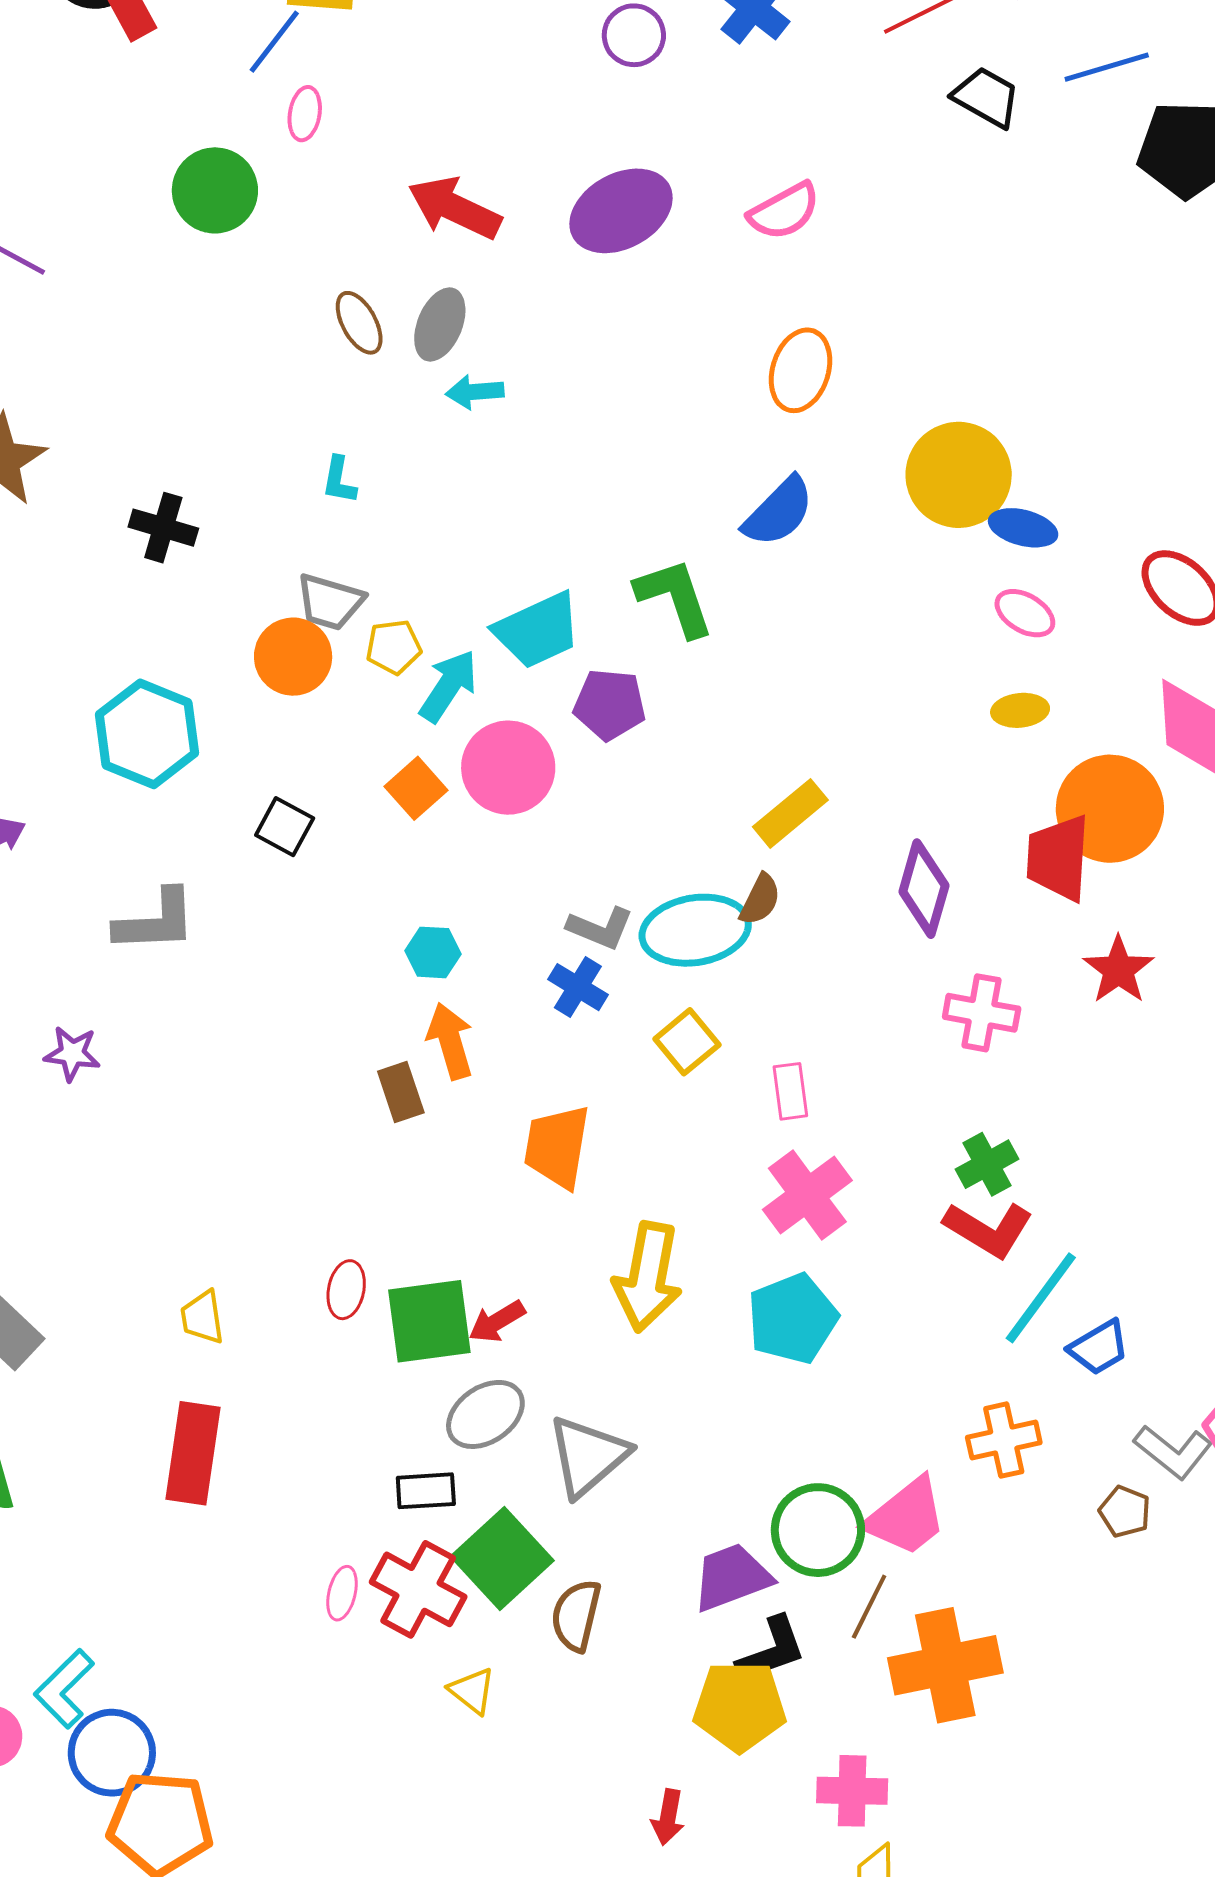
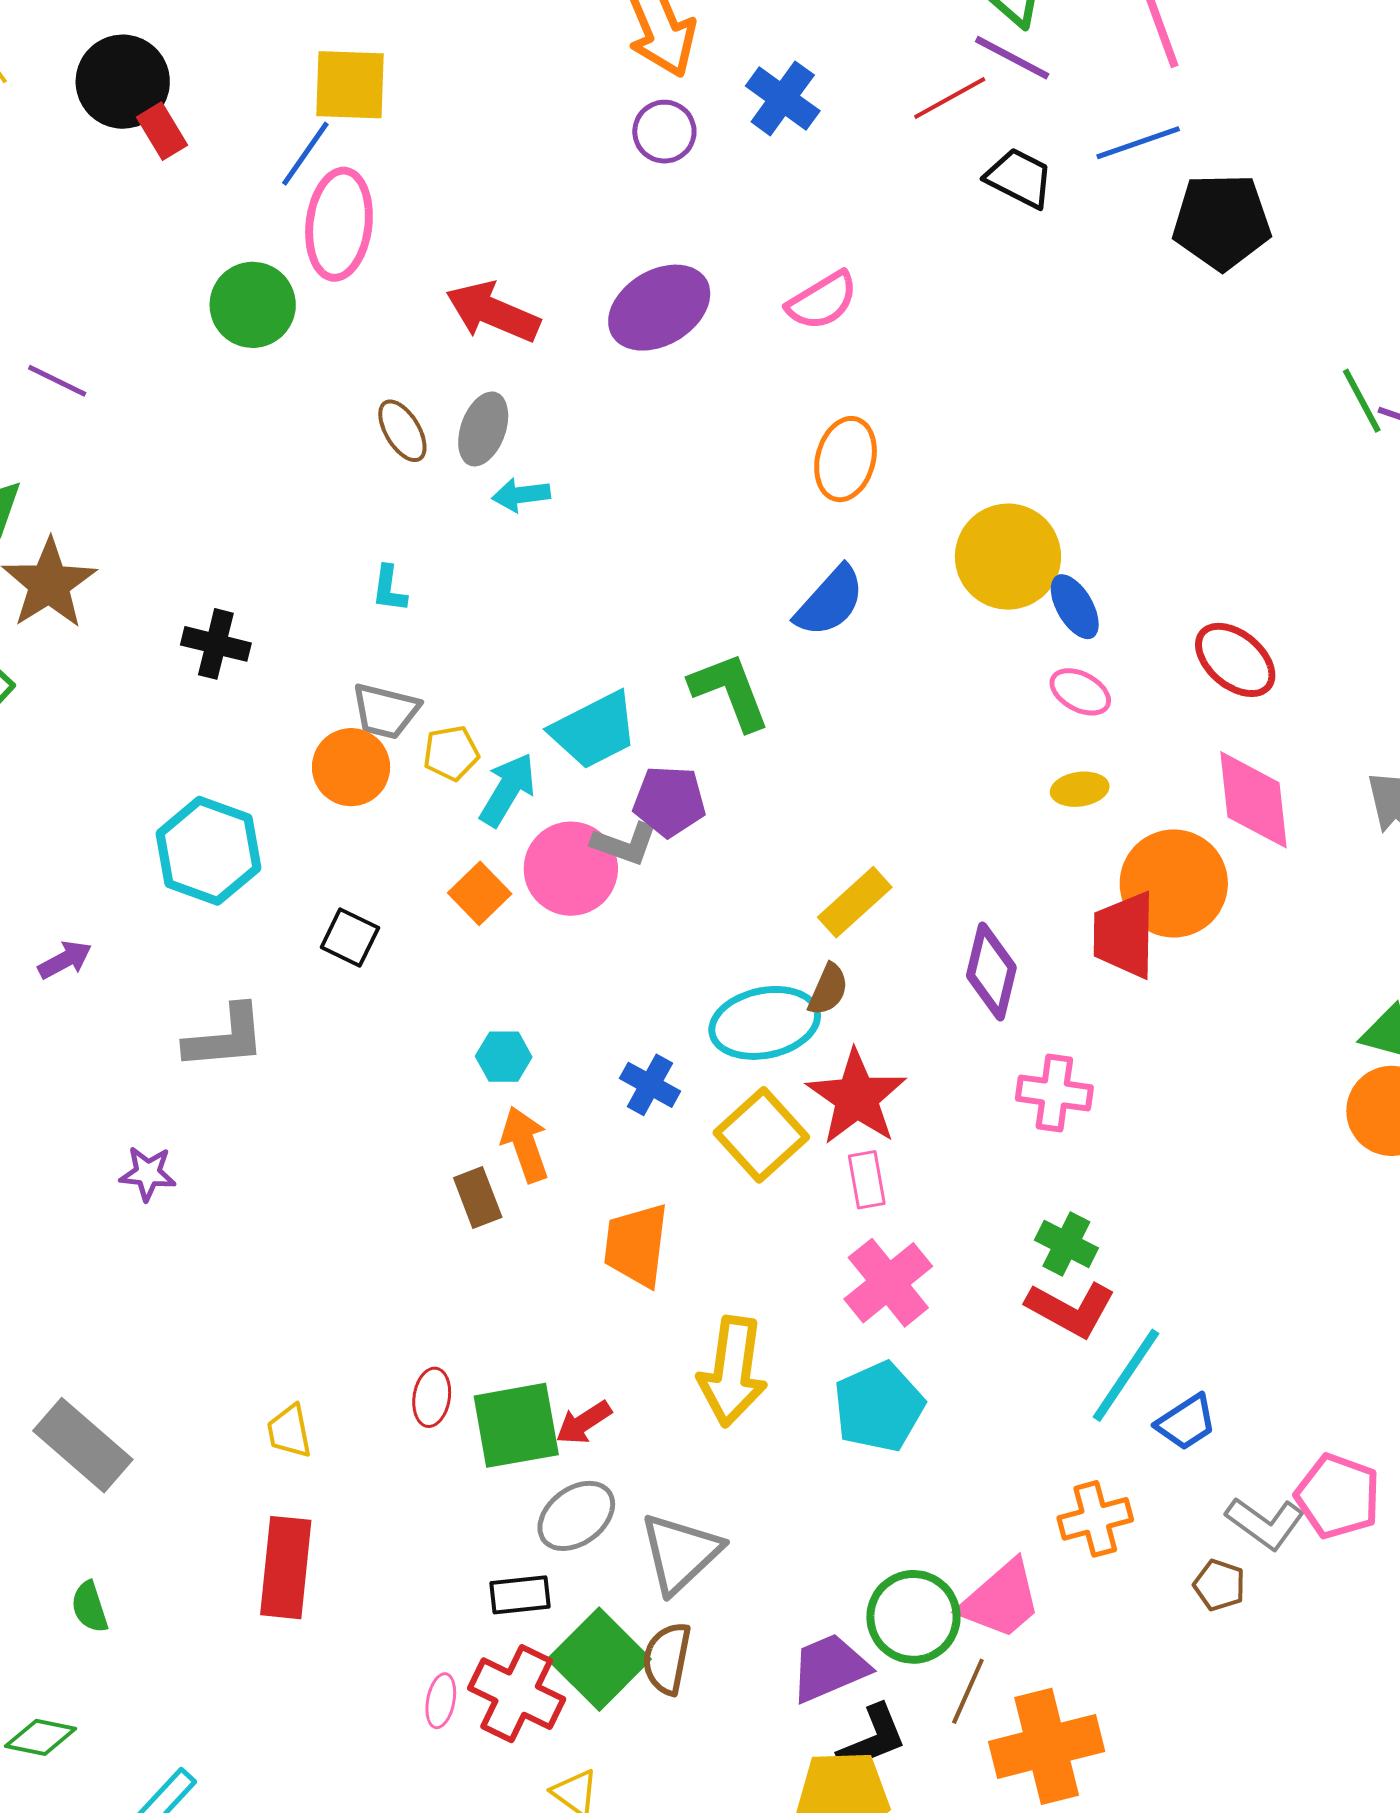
pink ellipse: (305, 114) -> (339, 224), size x2.0
blue ellipse: (1023, 528) -> (1075, 607), turned 48
gray L-shape: (600, 928) -> (625, 844), moved
red star: (1119, 970) -> (857, 1097), moved, size x1.4
yellow square: (687, 1042) -> (761, 1135), size x1.4
green cross: (987, 1164) -> (1066, 1244), turned -32
brown semicircle: (576, 1615) -> (667, 1658), moved

